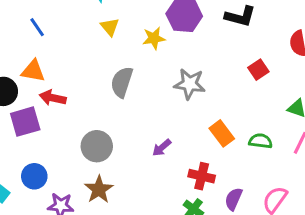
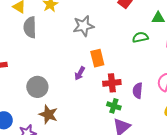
gray semicircle: (122, 82) -> (30, 27), moved
orange rectangle: (222, 133) -> (97, 58), moved, turned 42
green semicircle: (260, 141) -> (140, 37), moved

